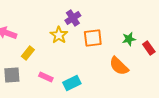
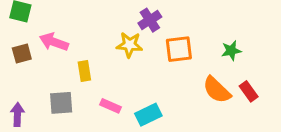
yellow star: (59, 35) -> (129, 45), turned -30
red rectangle: (149, 48) -> (249, 91), moved
yellow rectangle: (28, 53) -> (84, 71), turned -48

